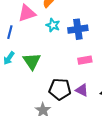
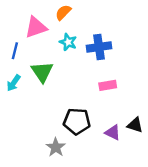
green triangle: (32, 61) -> (42, 72), moved
purple triangle: (82, 90) -> (113, 132), moved

